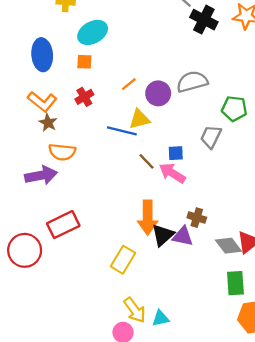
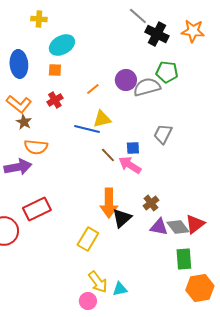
purple circle: (158, 93) -> (126, 80), moved
green pentagon: (234, 109) -> (167, 72), moved
brown cross: (197, 218) -> (151, 203), turned 35
purple triangle: (183, 236) -> (159, 227), moved

